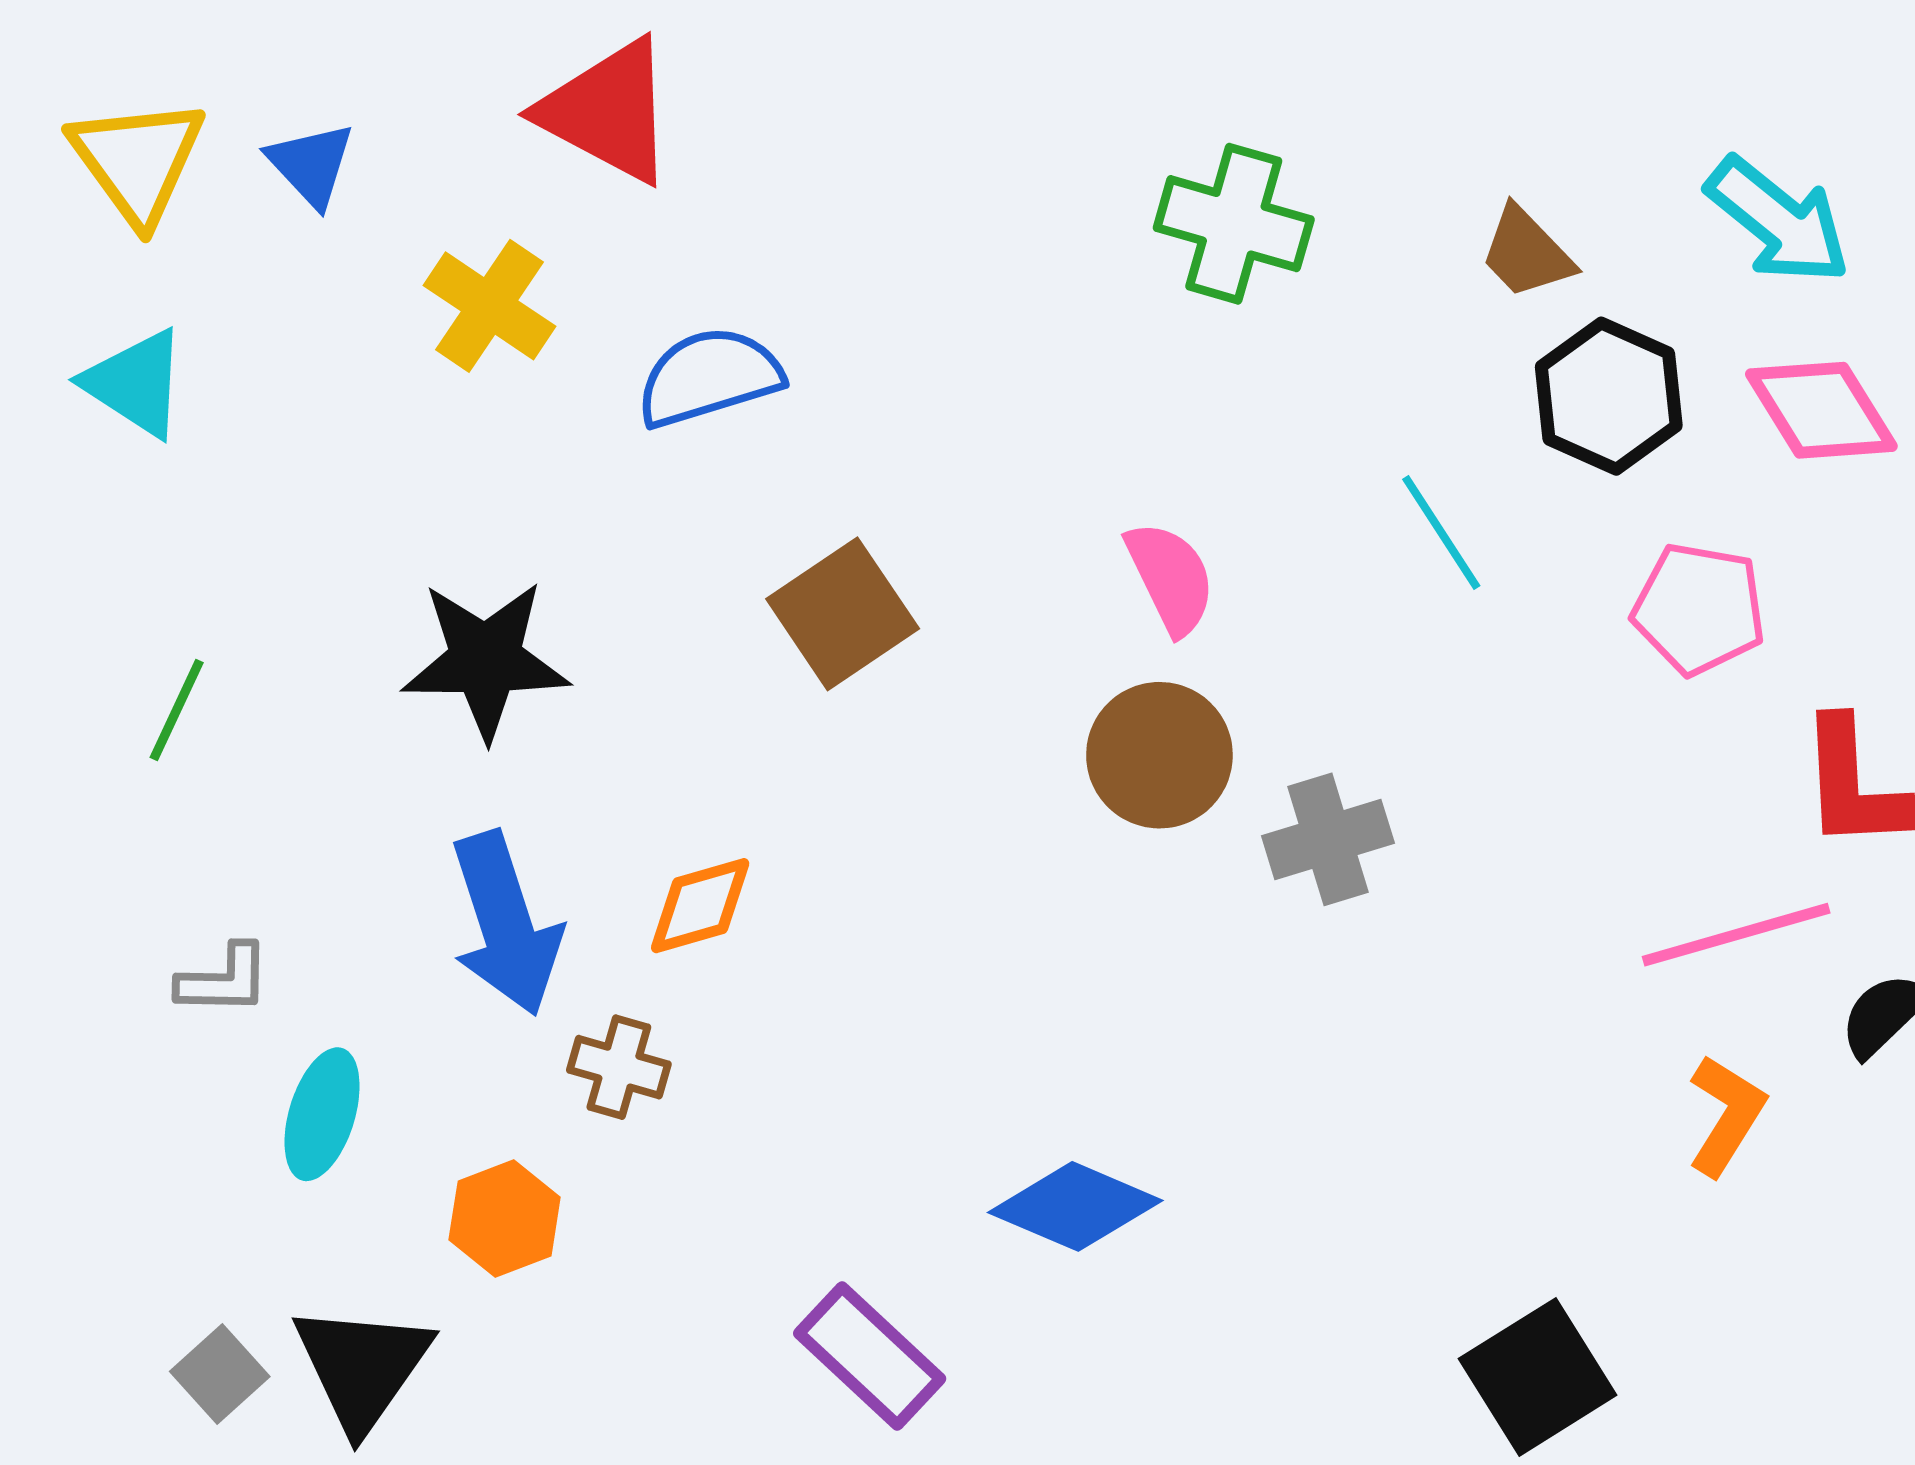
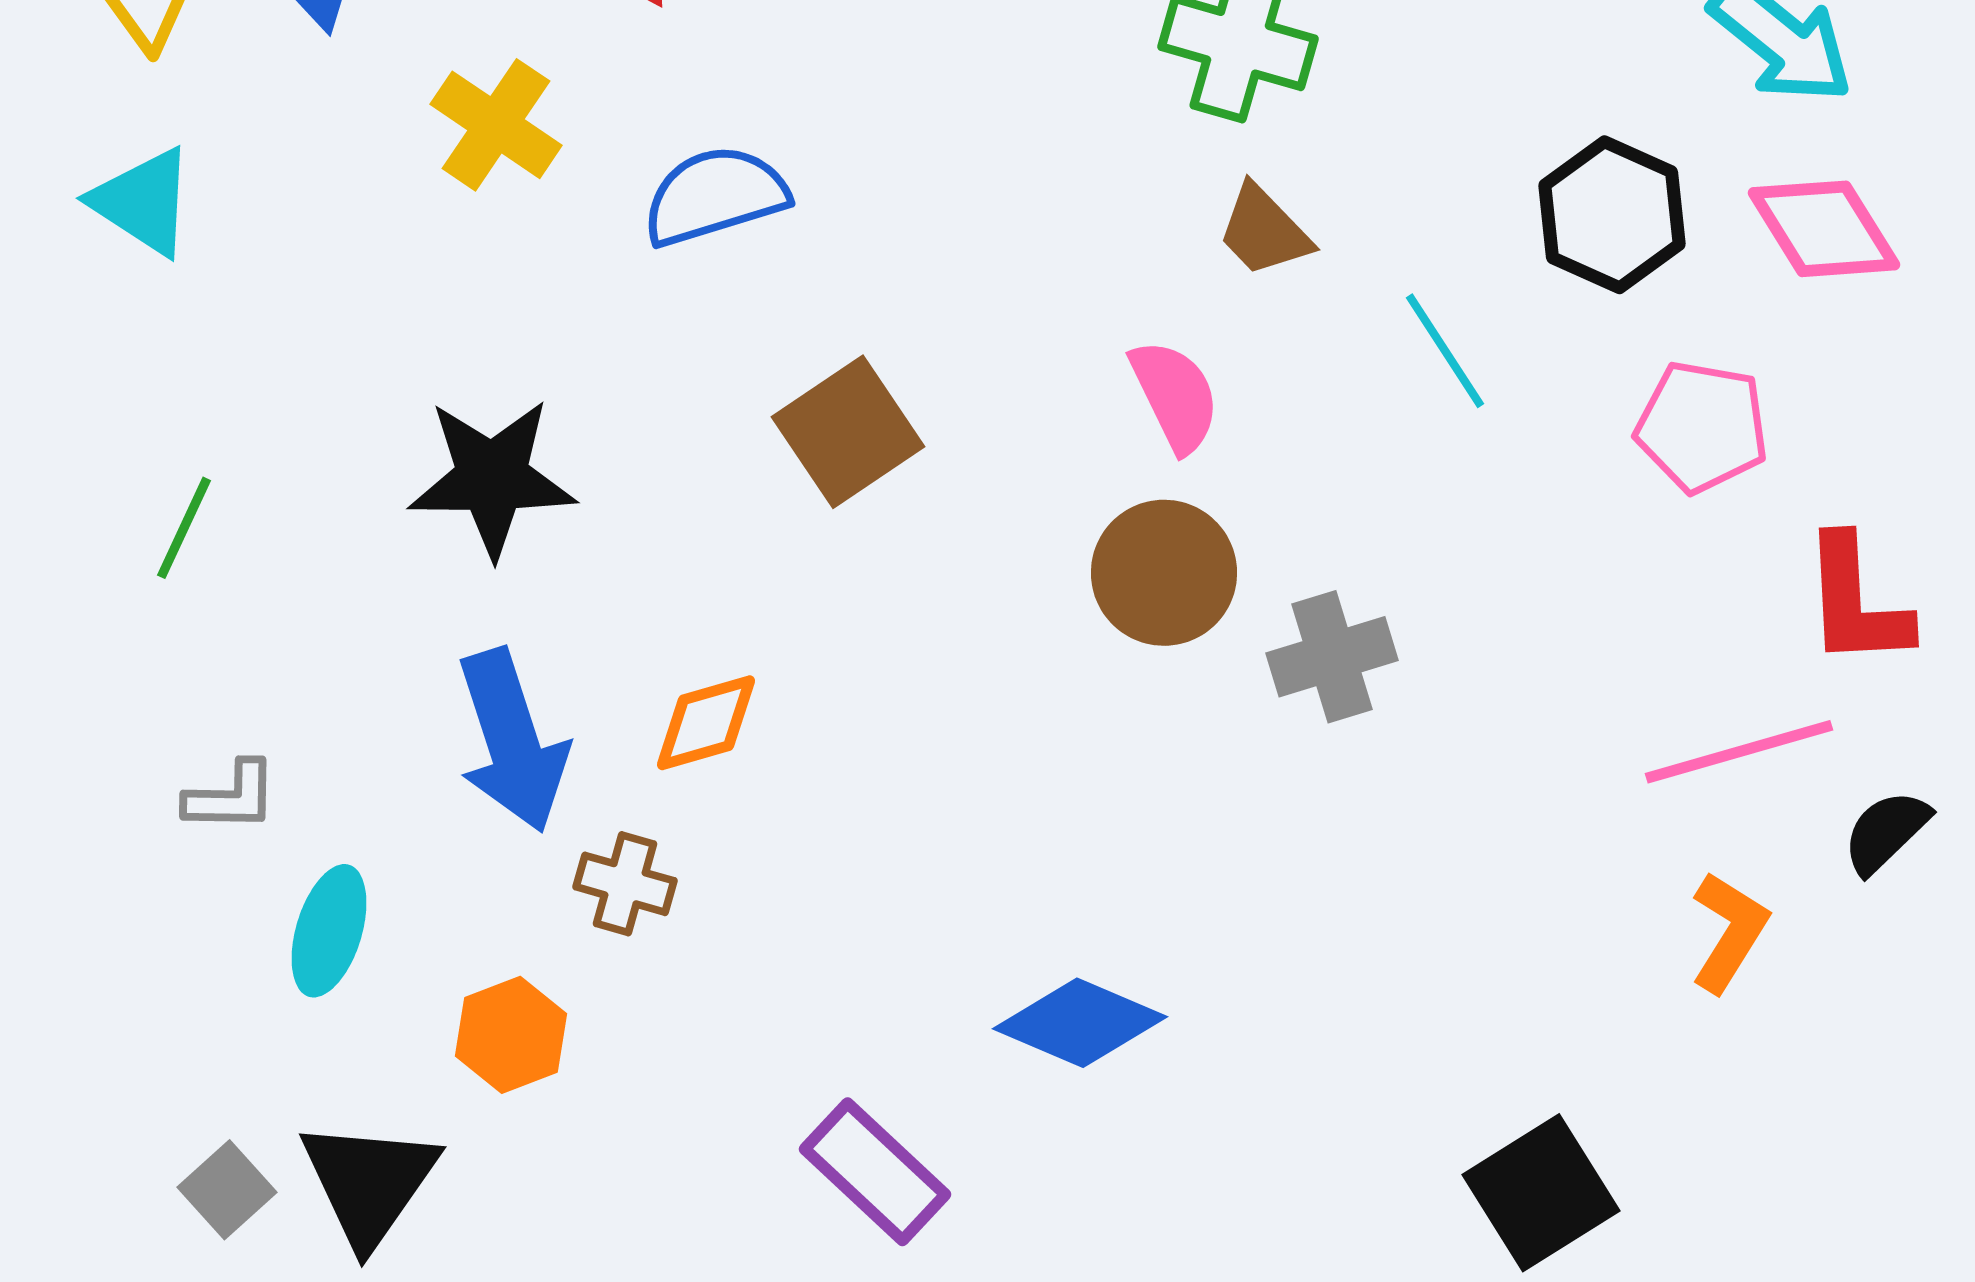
brown trapezoid: (1527, 253) -> (1264, 231), moved

